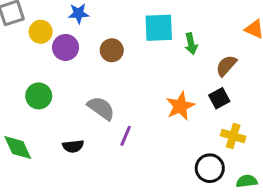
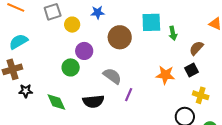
purple circle: (66, 47) -> (84, 51), moved
brown circle: (112, 50) -> (120, 37), size x1.5
orange star: (180, 106) -> (165, 75), turned 30
black semicircle: (73, 146) -> (93, 101), size x1.5

